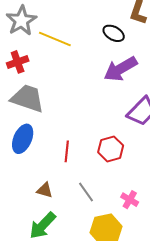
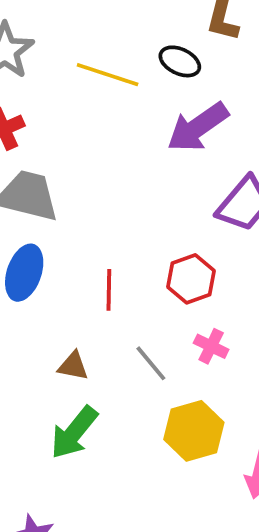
yellow line: (55, 39) -> (108, 75), moved
pink cross: (130, 200) -> (211, 346), moved

